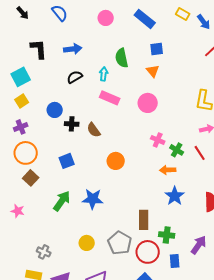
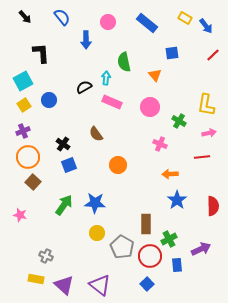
blue arrow: (73, 49) -> (86, 40), moved, turned 96
blue square: (157, 49) -> (172, 53), moved
black semicircle: (75, 77) -> (84, 87), moved
blue circle: (55, 110) -> (49, 100), moved
black cross: (72, 124) -> (63, 144), moved, turned 32
green cross: (177, 150) -> (179, 121), moved
red line: (200, 153) -> (202, 157), turned -63
green cross: (167, 235) -> (169, 239), turned -35
yellow circle: (87, 243) -> (97, 233), moved
purple arrow: (199, 245) -> (201, 249), turned 30

